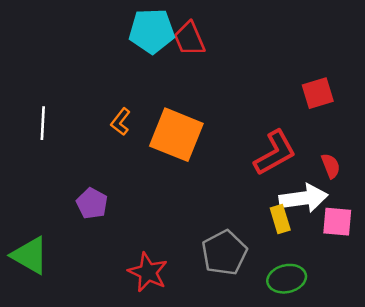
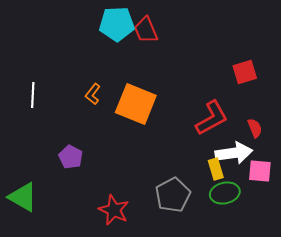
green ellipse: (287, 279) -> (225, 193), moved

